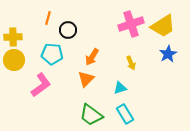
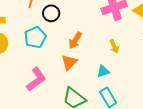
cyan pentagon: (52, 54) -> (35, 37), turned -30
pink L-shape: (41, 85) -> (36, 79), moved

